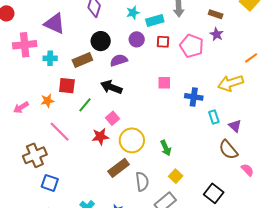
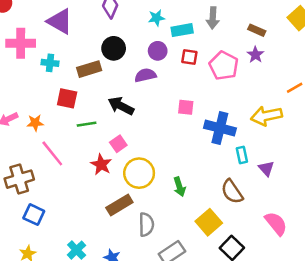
purple semicircle: (119, 60) -> (145, 75), moved
blue cross: (194, 97) -> (220, 128), size x1.4
orange star: (47, 101) -> (35, 123), moved
green line: (85, 105) -> (87, 124), turned 35
red star: (100, 137) -> (101, 164), turned 30
brown semicircle: (228, 150) -> (232, 192), moved
pink semicircle: (247, 170) -> (276, 224), size x1.5
yellow square: (176, 176) -> (209, 222), moved, size x1.5

